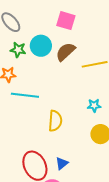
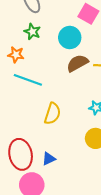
cyan circle: (41, 46) -> (70, 37), moved
brown semicircle: (65, 52) -> (77, 63), moved

